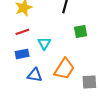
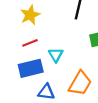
blue rectangle: (22, 54) -> (31, 68), size x1.5

